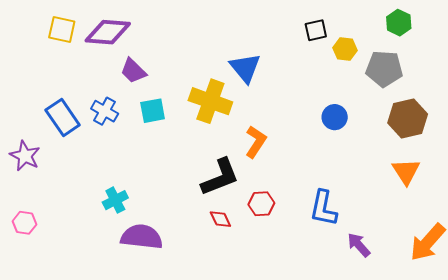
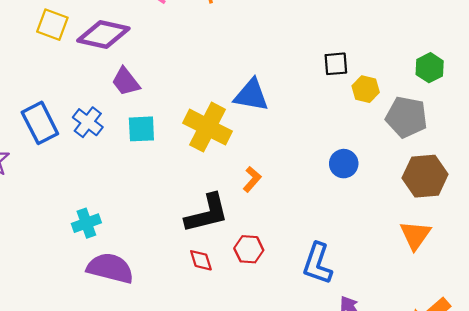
blue triangle: (245, 68) -> (251, 95), turned -48
orange L-shape: (256, 142) -> (252, 179), size x0.7

